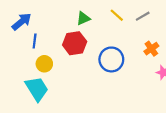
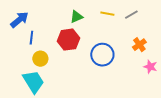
yellow line: (117, 15) -> (107, 14), turned -32

